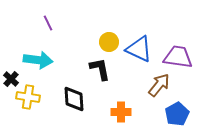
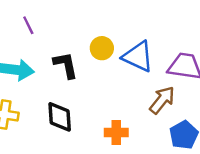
black L-shape: (100, 69) -> (66, 65), moved

